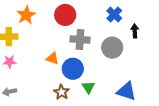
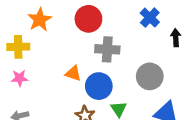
gray circle: (112, 48) -> (150, 76), moved

